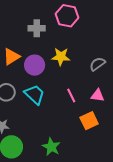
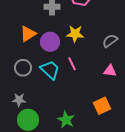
pink line: (71, 95) -> (72, 64), moved
orange square: (89, 121) -> (102, 106), moved

